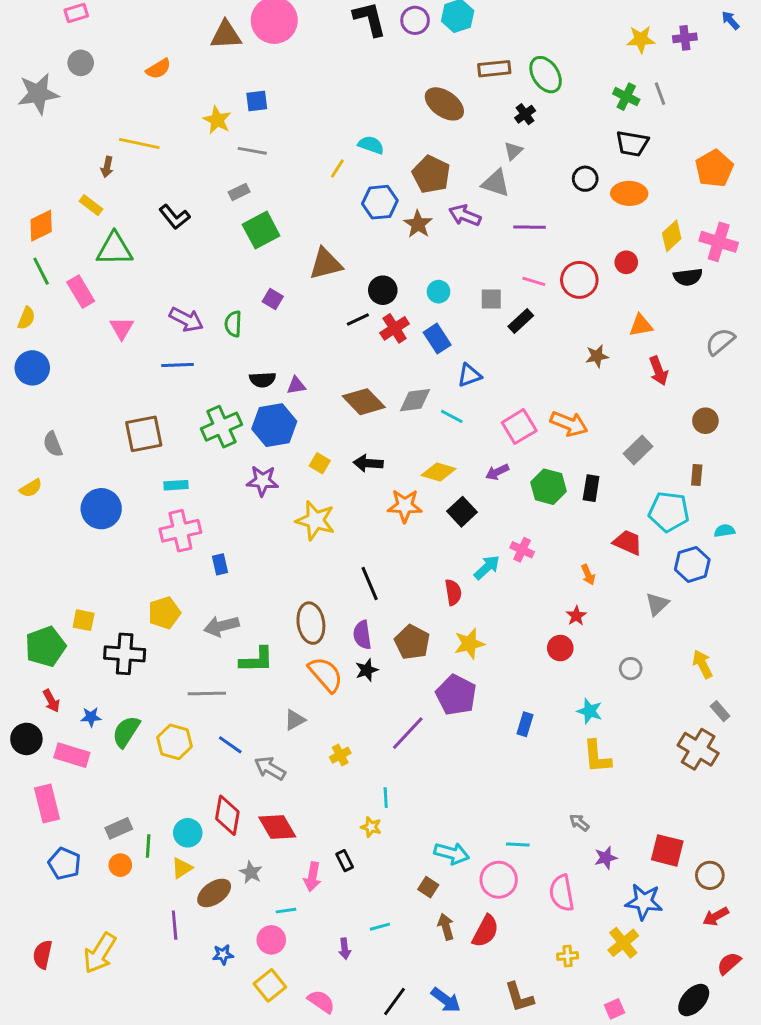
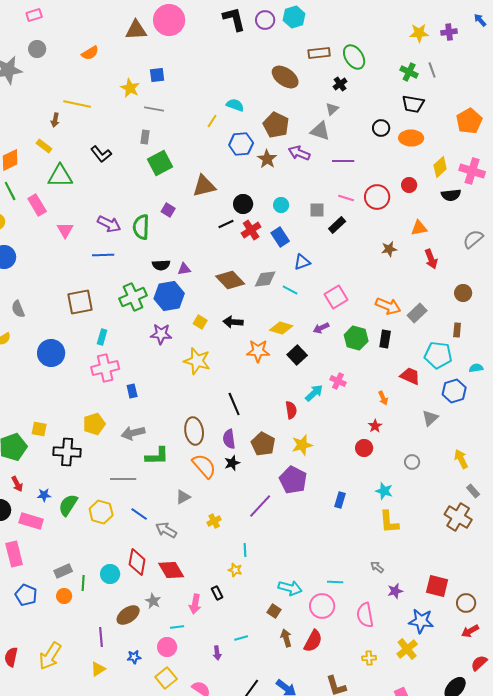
gray rectangle: (239, 192) -> (145, 137), turned -56
green semicircle: (233, 324) -> (141, 227), size x1.4
orange arrow: (569, 424) -> (388, 306), moved
cyan rectangle: (176, 485) -> (102, 337), turned -70
yellow triangle: (182, 868) -> (98, 669), moved

